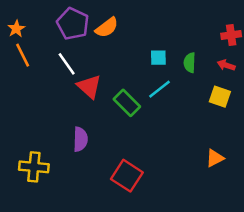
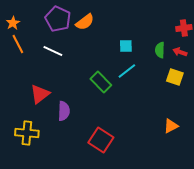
green semicircle: (190, 63) -> (160, 50), moved
white line: (67, 64) -> (53, 51), turned -30
red triangle: (89, 87) -> (40, 94), moved, turned 40

